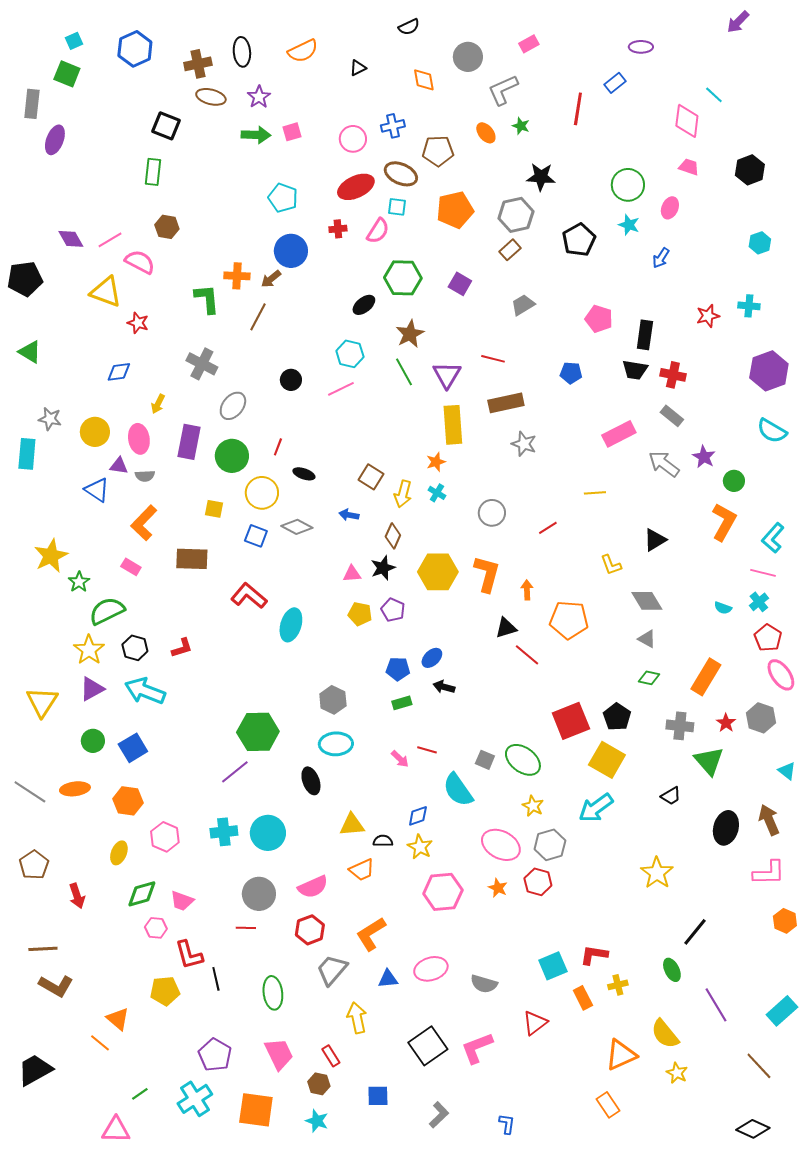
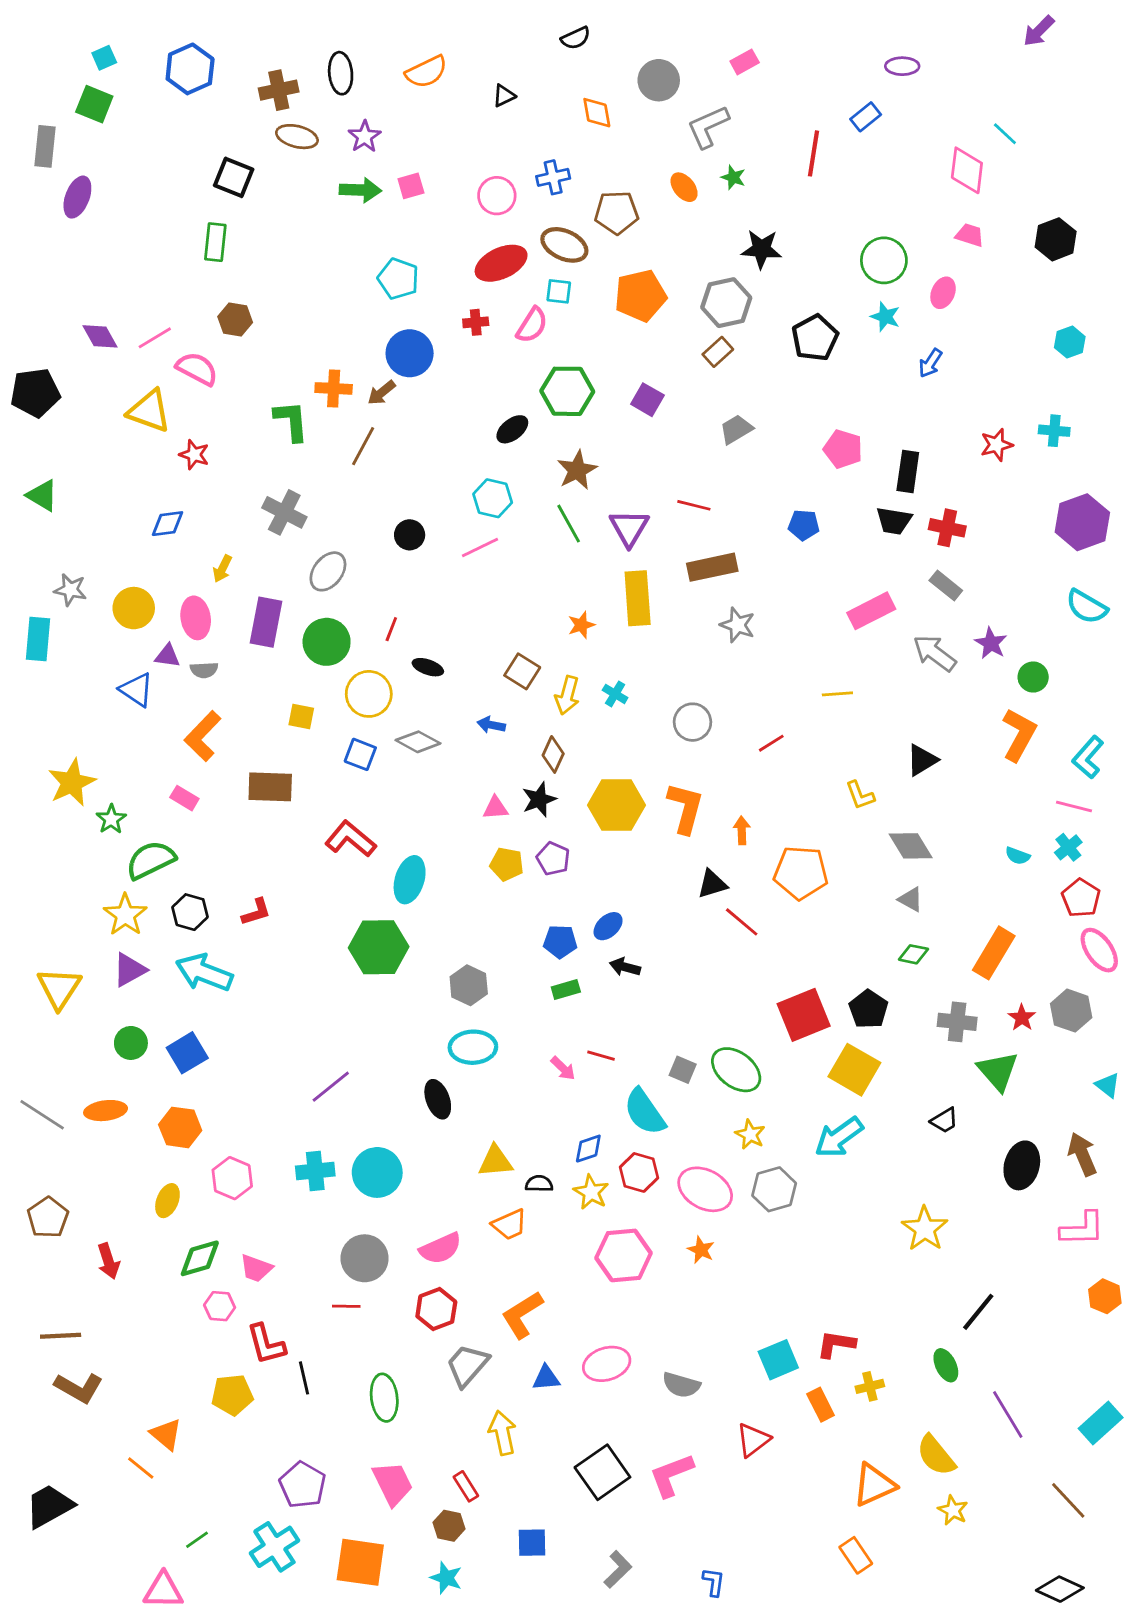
orange star: (436, 462) -> (581, 625), moved
green hexagon: (258, 732) -> (379, 947), moved
red hexagon: (538, 882) -> (639, 1172), moved

